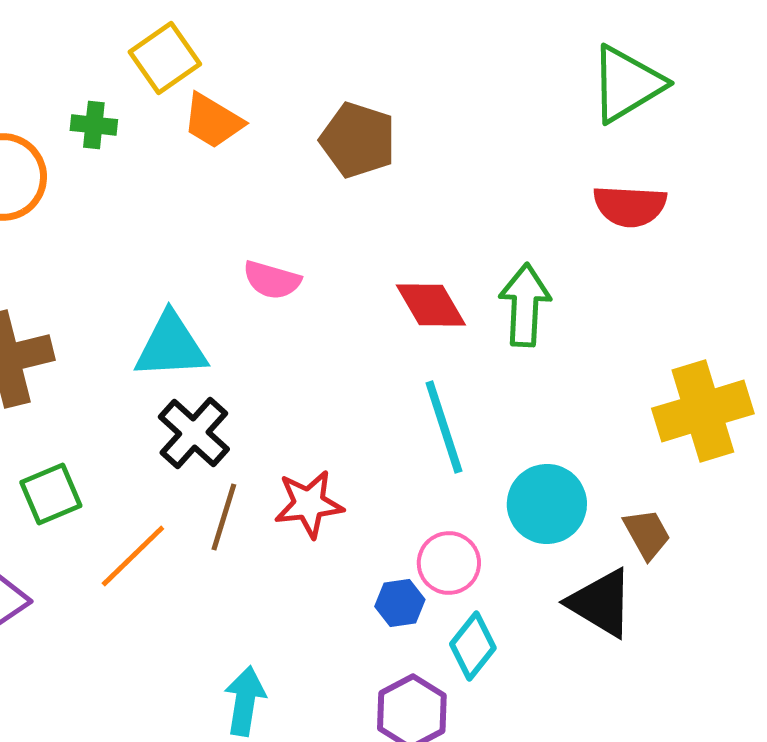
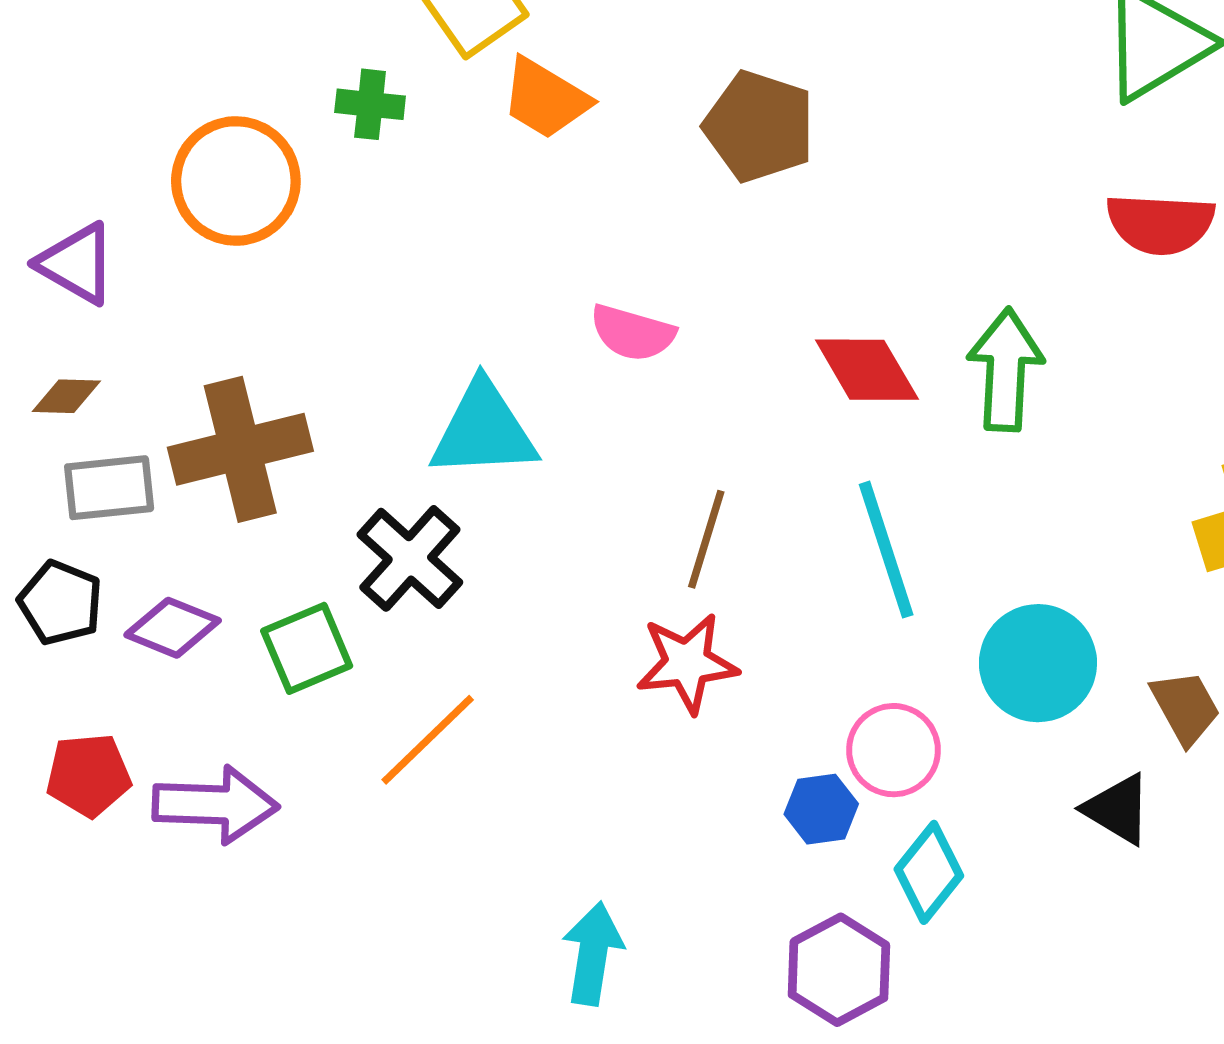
black cross: (194, 433) -> (410, 558), moved
brown line: (224, 517) -> (706, 539), moved
black triangle: (601, 603) -> (1118, 809), size x0.7

